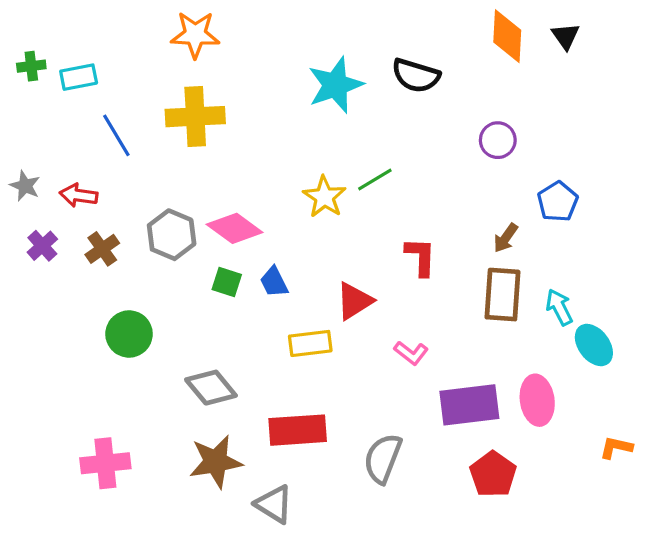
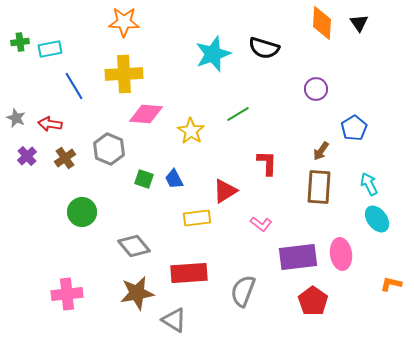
yellow star: (324, 197) -> (191, 131), moved
pink diamond: (235, 228) -> (146, 114), moved, turned -32
cyan arrow: (559, 307) -> (369, 184), moved

